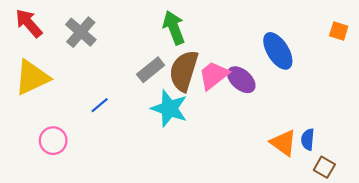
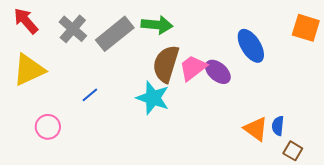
green arrow: (174, 28) -> (157, 25), turned 116
orange square: (339, 31) -> (306, 28), size x1.6
gray rectangle: (151, 70) -> (115, 34), moved, size x1.5

